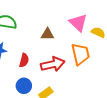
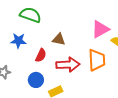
pink triangle: (78, 23) -> (100, 29), turned 36
brown triangle: (47, 34) -> (59, 39), moved

